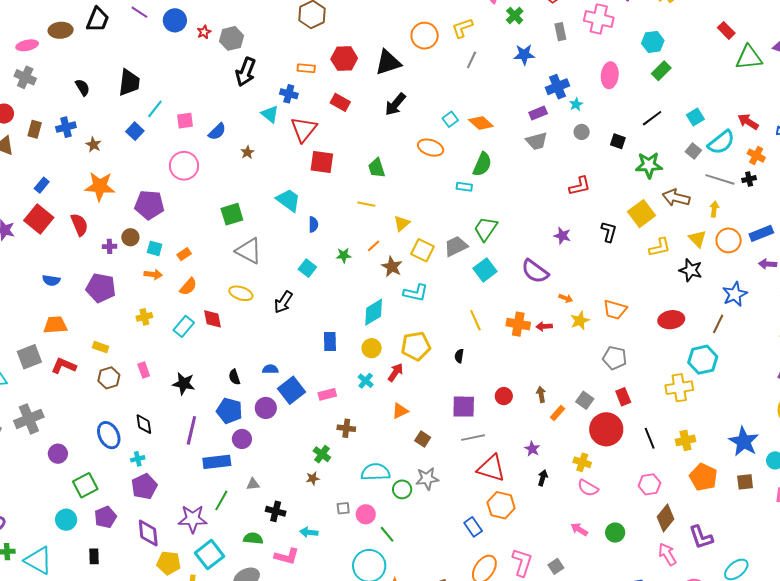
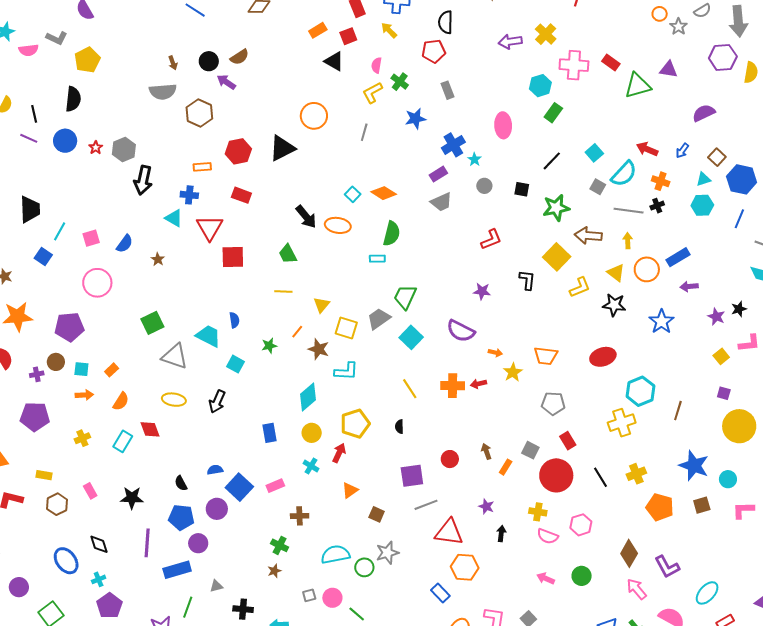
pink cross: (599, 19) -> (574, 65), moved
yellow L-shape: (462, 28) -> (372, 93), moved
black arrow: (395, 104) -> (306, 217), moved, turned -70
cyan trapezoid: (288, 200) -> (208, 336), moved
brown line: (718, 324) -> (678, 411), moved
pink hexagon: (650, 484) -> (581, 525), moved

